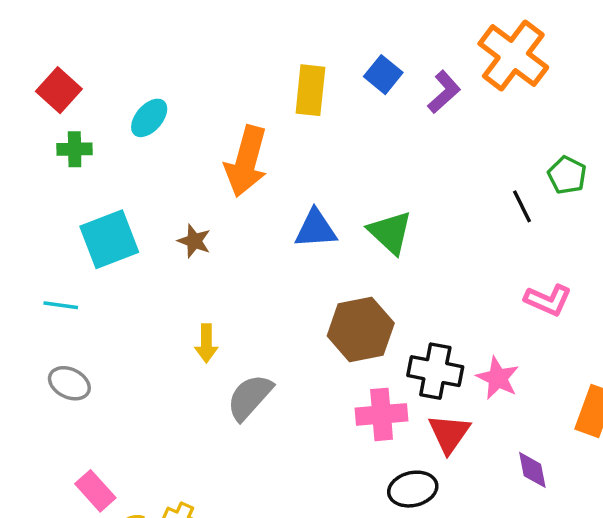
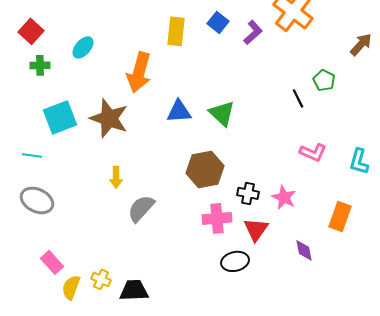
brown star: (194, 241) -> (109, 118), size x2.0
black cross: (435, 371) -> (248, 193), size x0.7
gray ellipse: (69, 383) -> (37, 200), size x1.4

